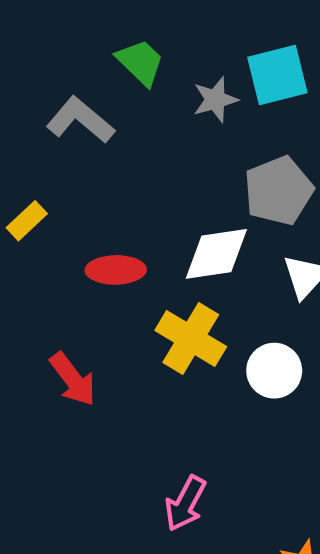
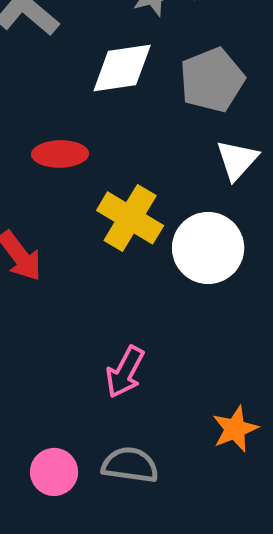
white diamond: (216, 254) -> (122, 68), moved
white circle: (274, 371) -> (208, 248), size x1.4

